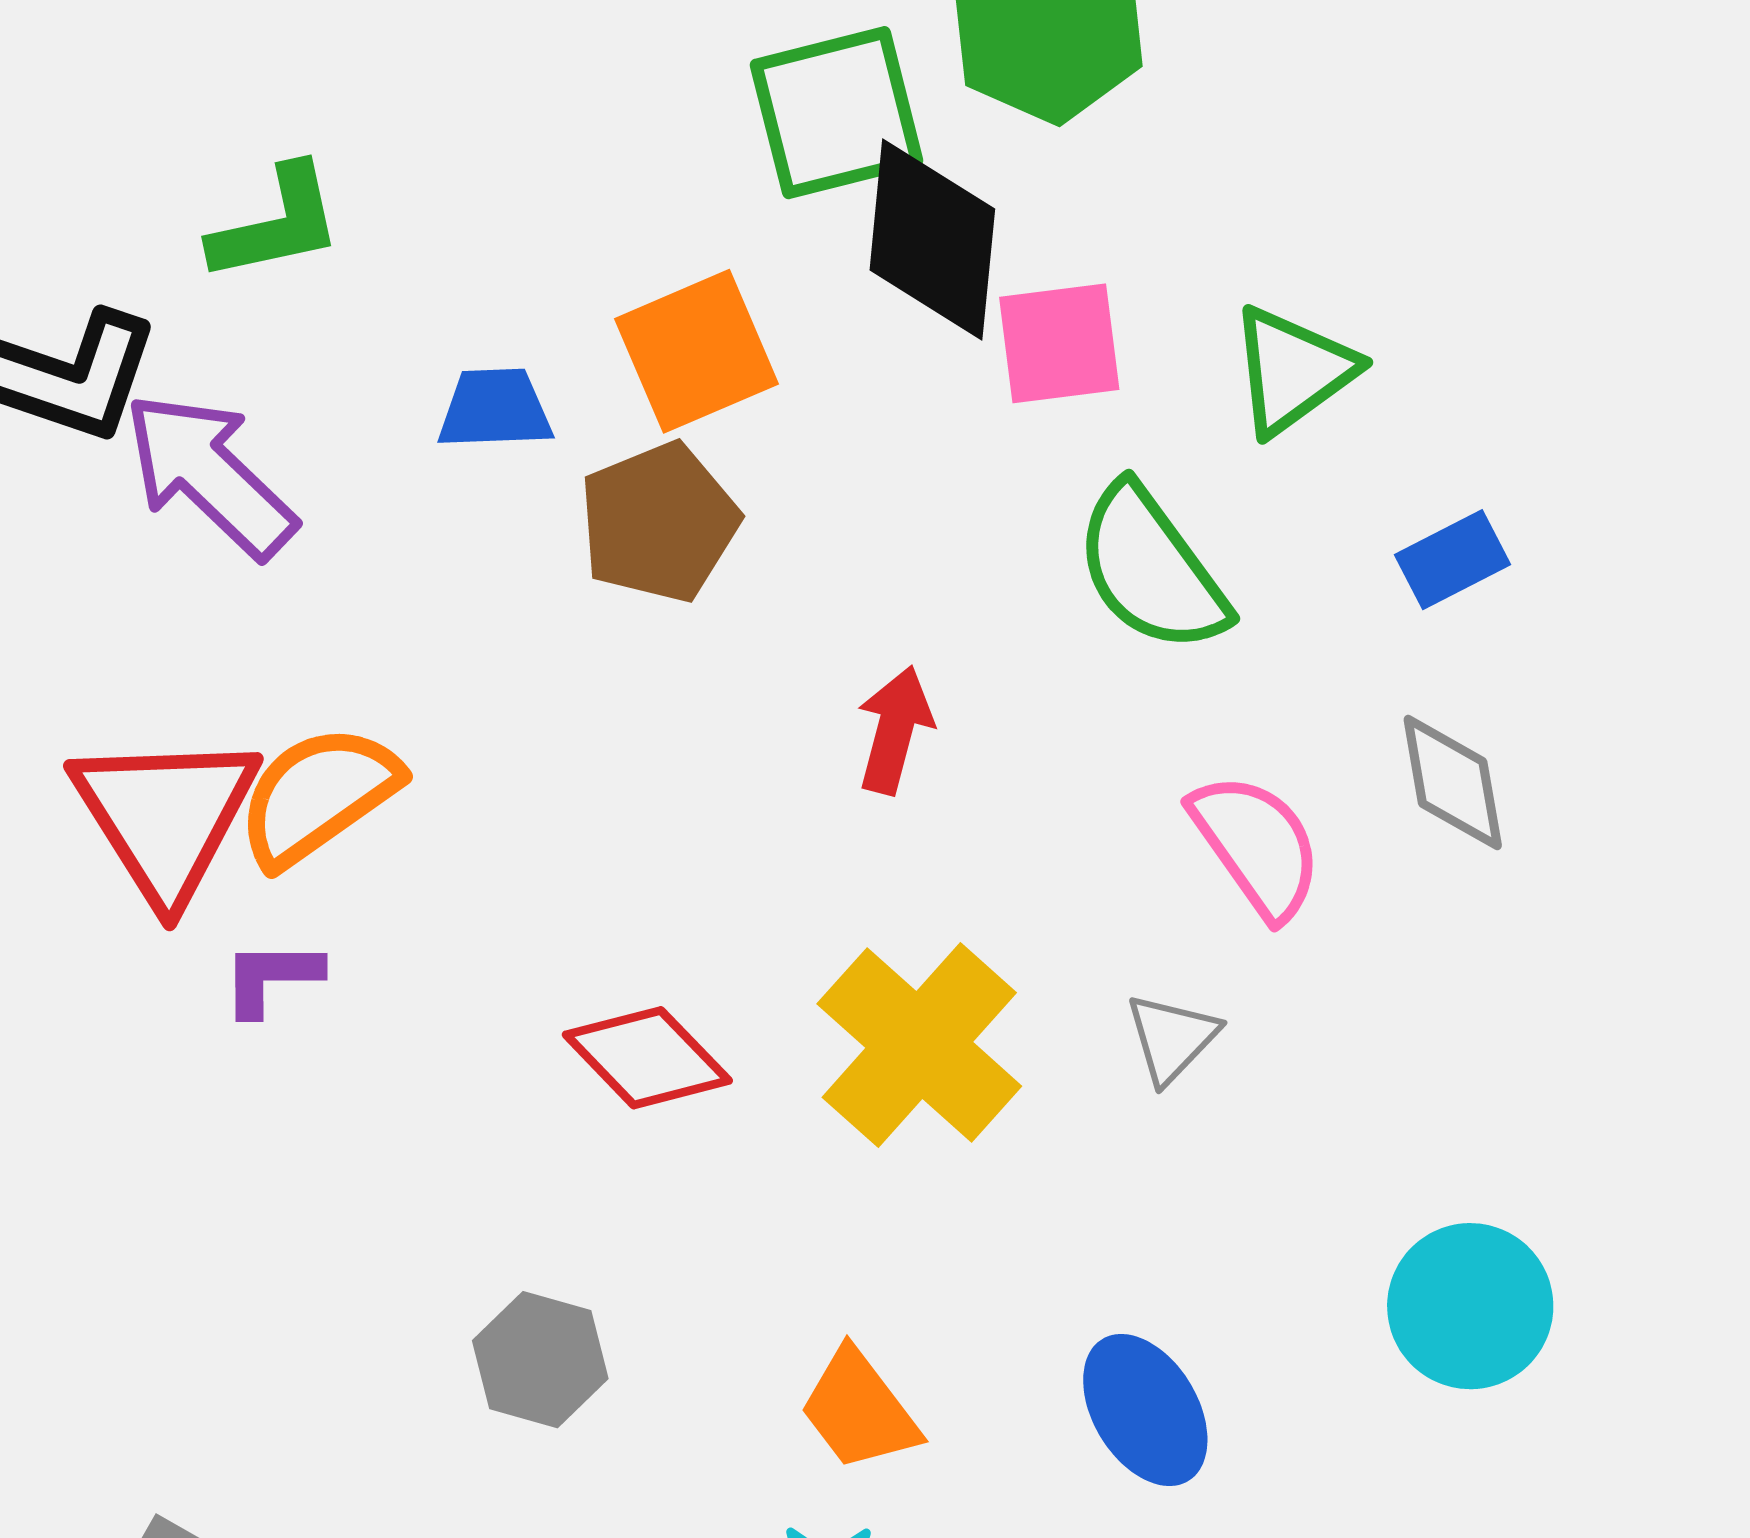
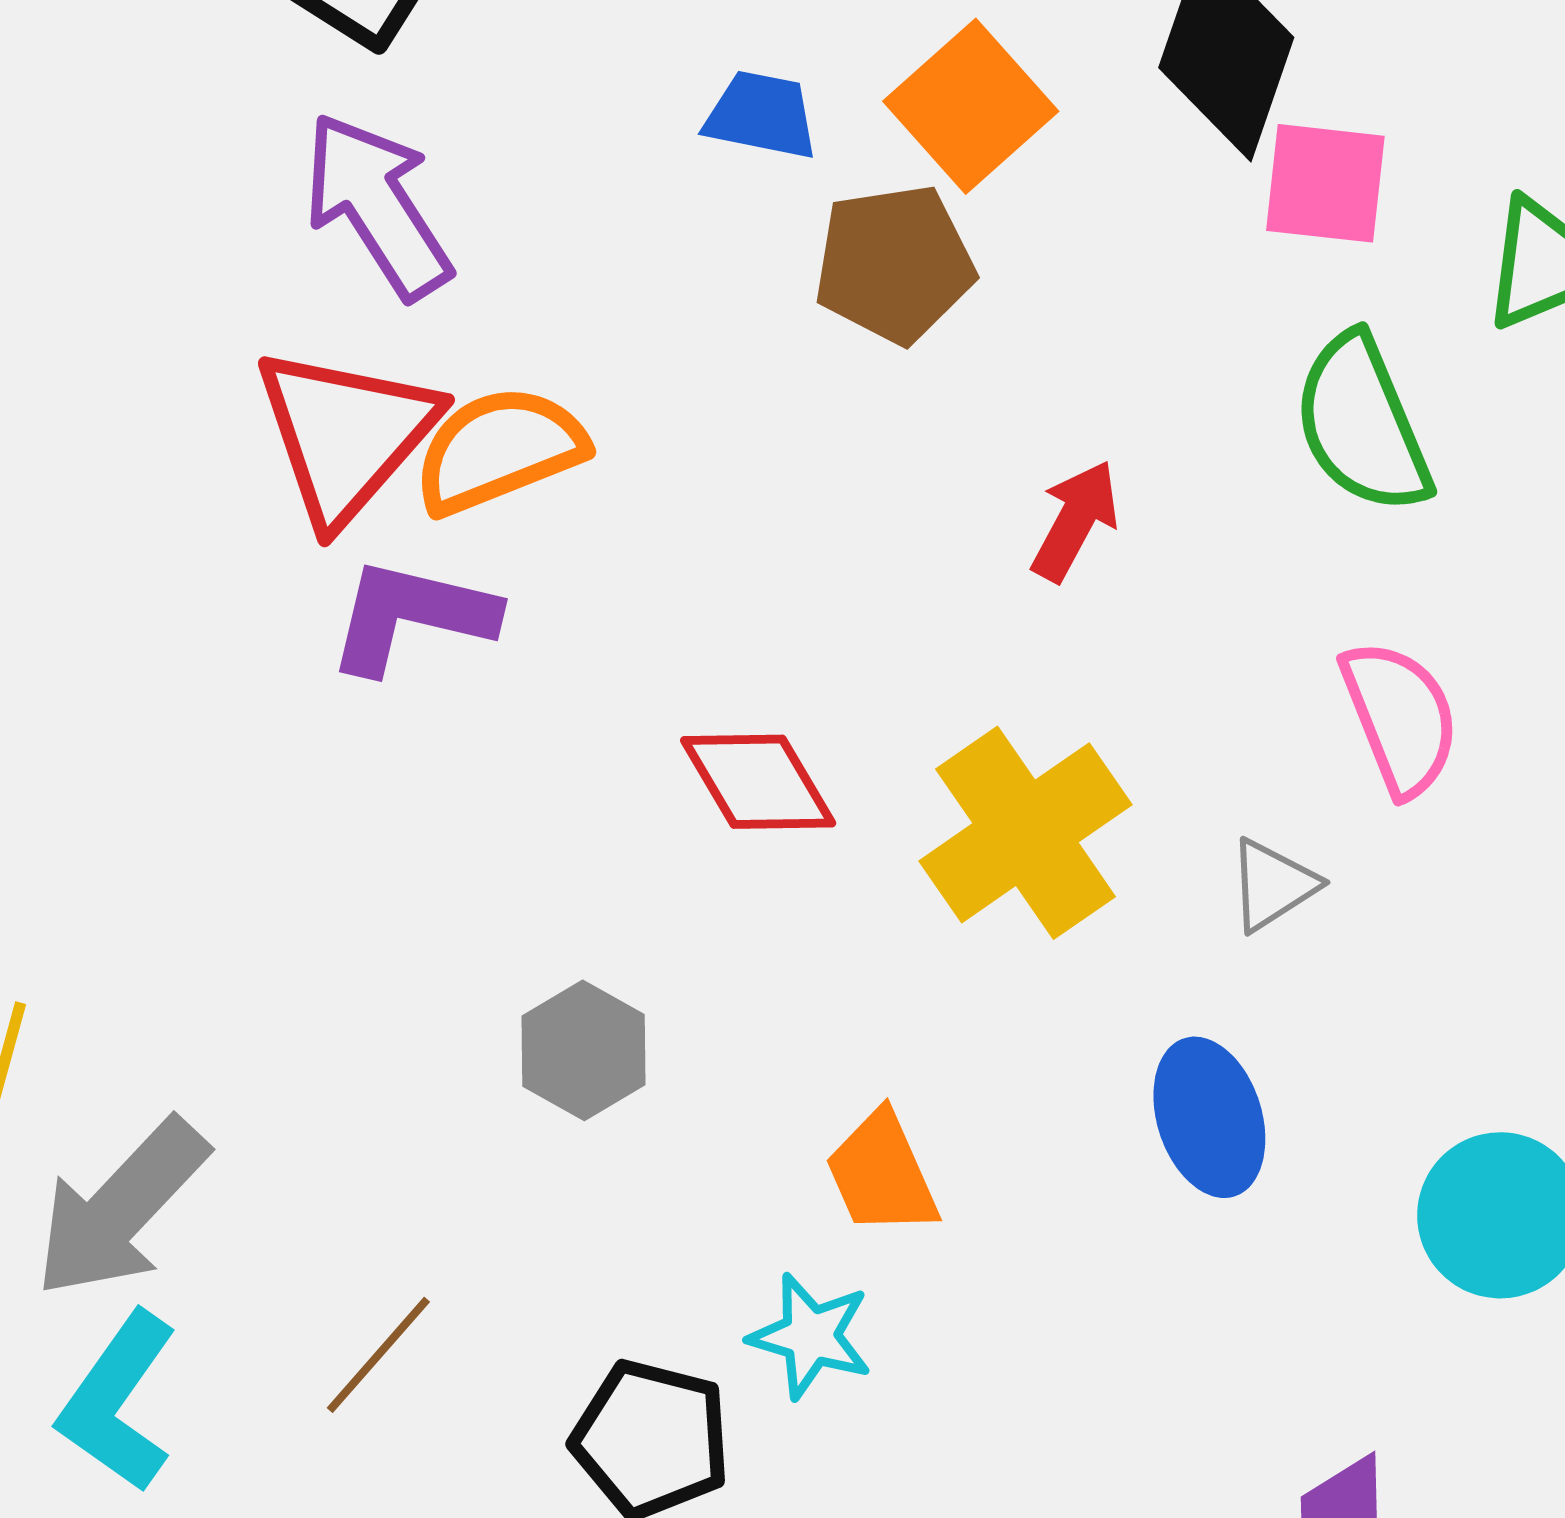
orange square: (697, 351) -> (971, 106), turned -32
purple arrow: (210, 475) -> (377, 206), moved
purple L-shape: (272, 977) -> (411, 616), size x1.6
blue ellipse: (1145, 1410) -> (1209, 1117), moved

